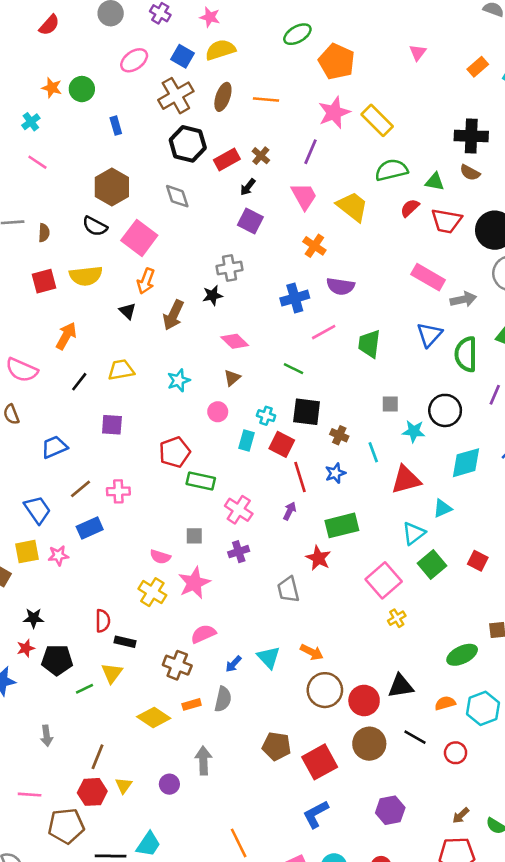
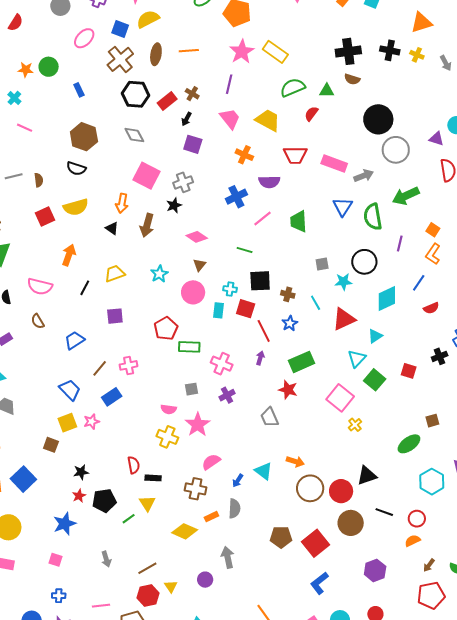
red trapezoid: (446, 221) -> (295, 155), moved
pink square: (139, 238) -> (147, 176), moved
pink circle: (218, 412) -> (193, 292), size x1.5
orange semicircle: (445, 703) -> (413, 541), moved
brown line: (98, 757) -> (147, 568), turned 48

